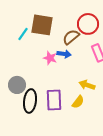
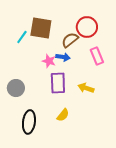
purple rectangle: (54, 100) -> (58, 83), moved
black ellipse: (30, 101) -> (29, 122), moved
yellow semicircle: (78, 102) -> (63, 115), moved

